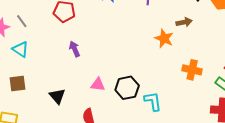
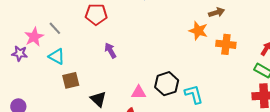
orange cross: (192, 70) -> (226, 44), moved
brown square: (18, 84) -> (71, 80), moved
pink triangle: (98, 85) -> (139, 92), moved

